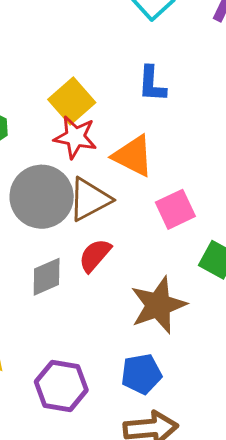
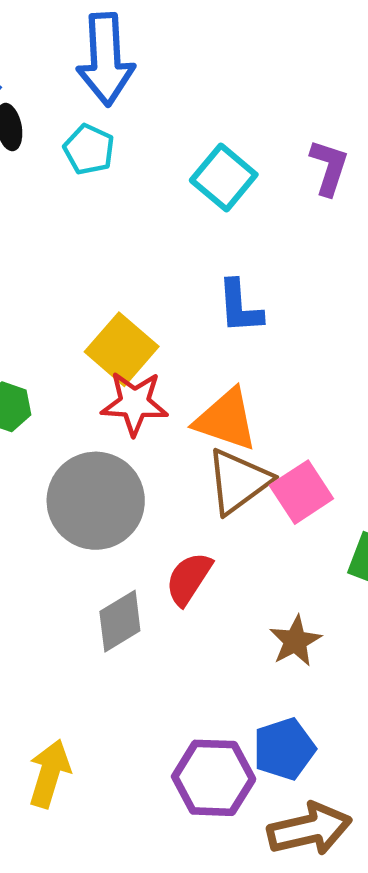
brown triangle: (90, 199) -> (238, 481), moved
brown star: (158, 305) -> (295, 641), size x0.6
purple hexagon: (61, 386) -> (214, 778), moved

